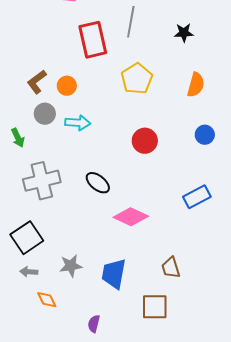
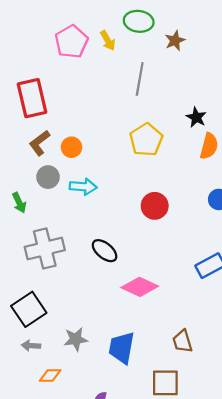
black star: (184, 33) -> (196, 117), moved, turned 30
red rectangle: (93, 40) -> (32, 98), moved
orange diamond: (47, 300) -> (50, 375), turned -65

